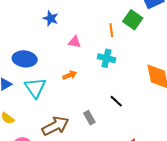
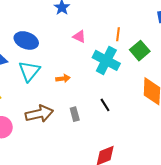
green square: (133, 20) -> (140, 51), moved
cyan cross: (106, 58) -> (106, 60), size x1.5
orange arrow: (70, 75) -> (63, 79), moved

